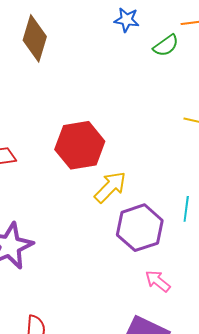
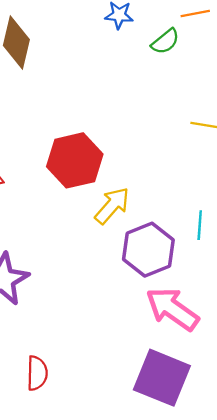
pink arrow: (158, 281) -> (172, 309), size x1.8

